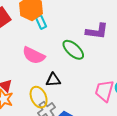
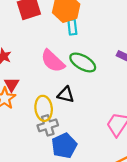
green ellipse: (73, 50) -> (83, 62), moved, turned -30

